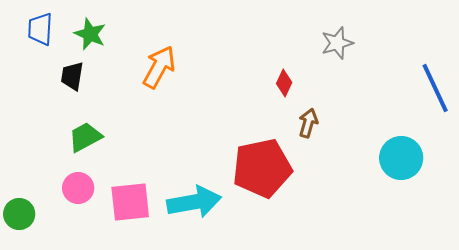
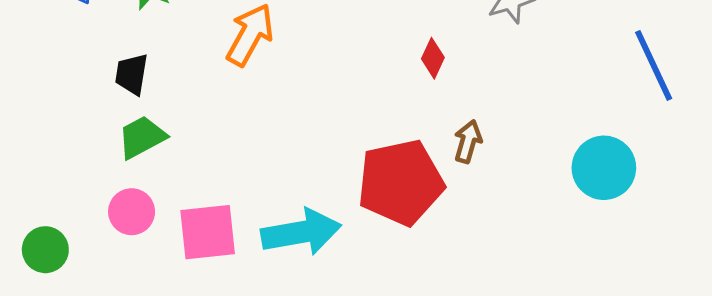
black trapezoid: (72, 76) -> (132, 74), moved
brown arrow: (308, 123) -> (468, 141), moved

